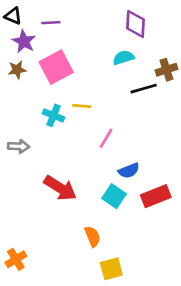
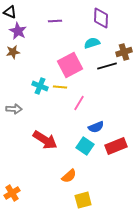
purple line: (51, 23) -> (55, 21), moved
pink square: (56, 67) -> (70, 65), moved
yellow line: (82, 106) -> (60, 87), moved
orange semicircle: (93, 236) -> (69, 176), turned 70

